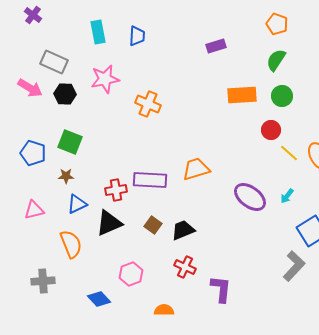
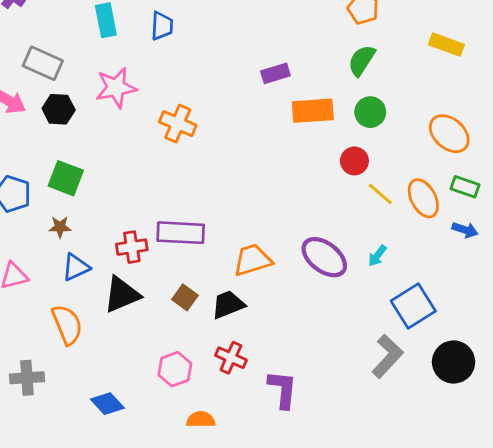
purple rectangle: (216, 46) -> (275, 73), moved
orange trapezoid: (196, 169) -> (252, 260), moved
pink hexagon: (131, 274) -> (175, 369), moved

